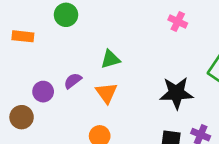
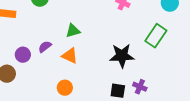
orange triangle: (106, 93) -> (70, 56), turned -30

